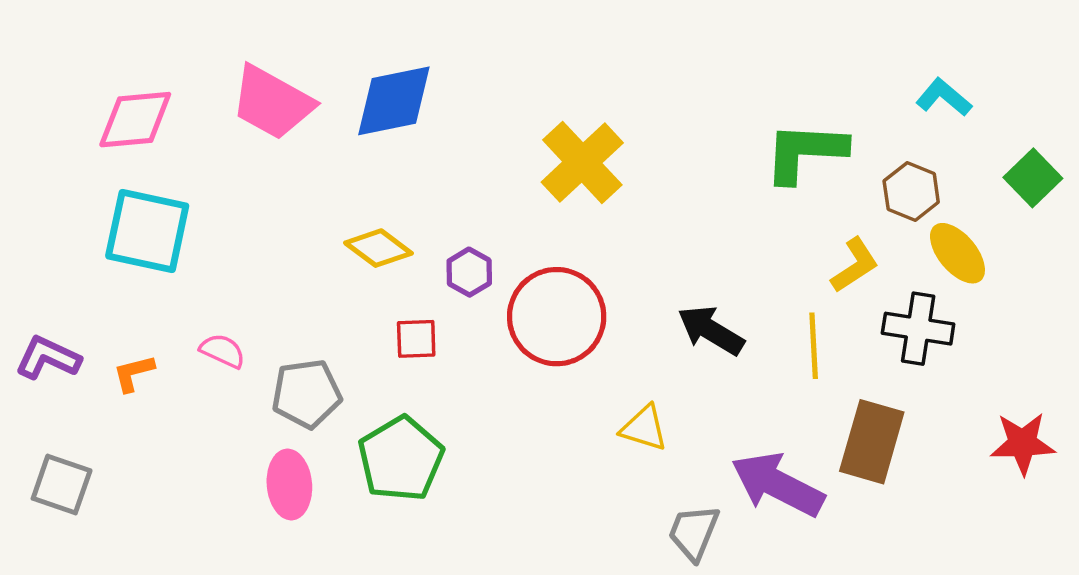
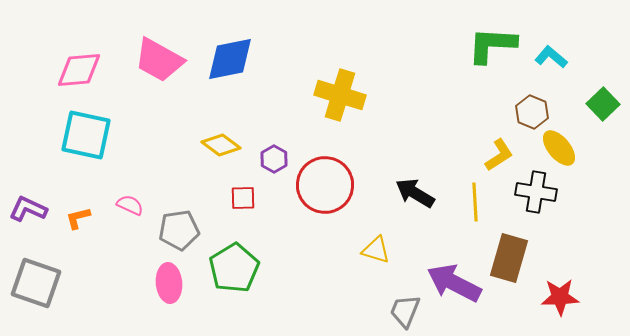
green L-shape: (805, 152) -> (492, 45), moved
yellow cross: (582, 162) -> (340, 95), turned -30
red star: (1023, 443) -> (560, 297), moved
gray square: (62, 485) -> (36, 283), size x1.4

